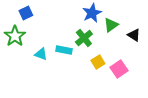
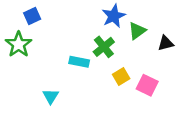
black triangle: (134, 35) -> (166, 43), turned -48
cyan triangle: (41, 54) -> (51, 96), moved, turned 40
pink square: (119, 69) -> (147, 85), turned -30

